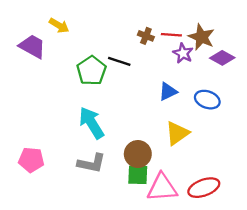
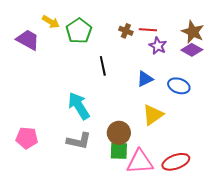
brown star: (201, 37) -> (193, 32), moved
black line: (119, 61) -> (103, 66), moved, turned 60
green pentagon: (91, 71) -> (79, 31), moved

